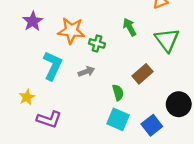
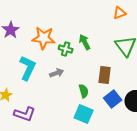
green arrow: (130, 27) -> (85, 42), moved
brown rectangle: (142, 74) -> (105, 75), turned -42
blue square: (152, 125) -> (113, 99), moved

